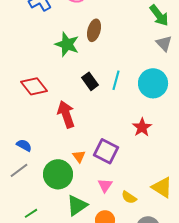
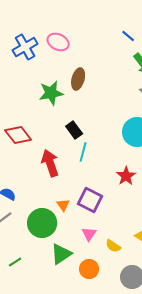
green star: (67, 44) -> (51, 93), turned -30
cyan line: (116, 80) -> (83, 152), moved

